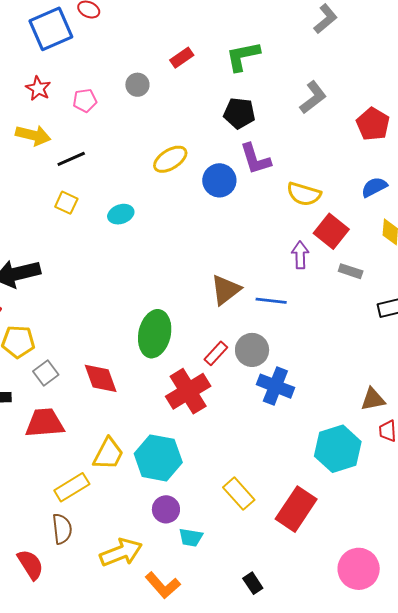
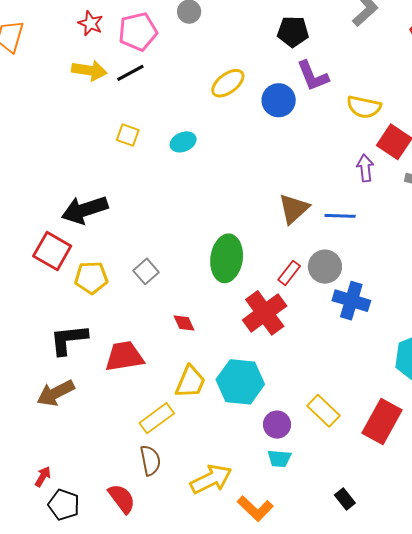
pink pentagon: (85, 100) -> (138, 32), size x1.6
black line: (71, 159) -> (130, 73), moved
gray square: (46, 373) -> (146, 271), moved
red diamond: (101, 378) -> (184, 323), moved, size x0.6
purple circle: (166, 509) -> (277, 425), moved

